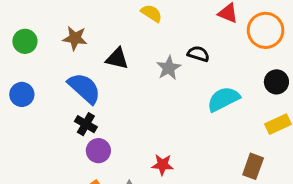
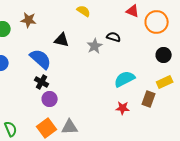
brown star: (75, 38) -> (29, 20), moved
cyan semicircle: (223, 99) -> (125, 79), moved
red star: (162, 165) -> (123, 108), moved
brown rectangle: (253, 166) -> (149, 99), moved

